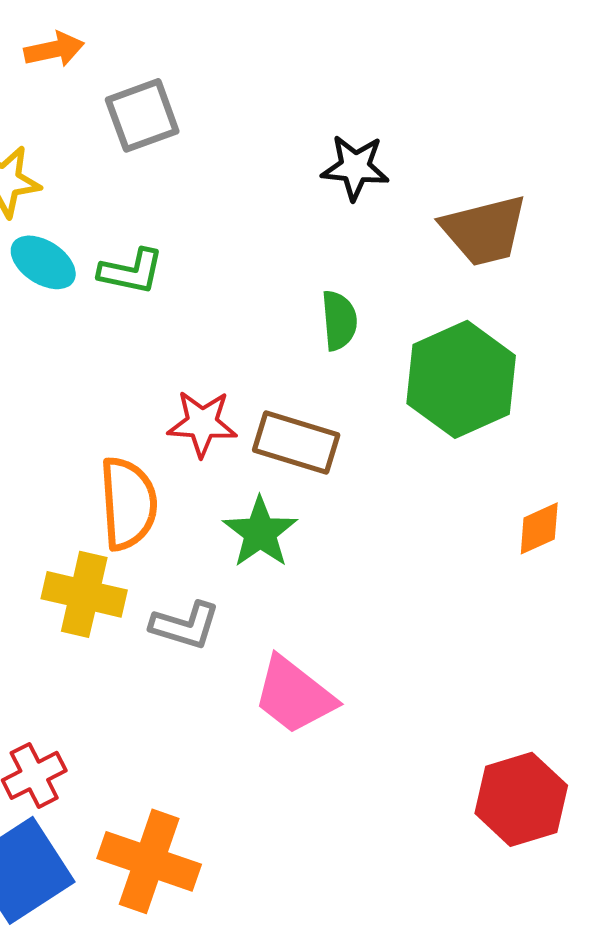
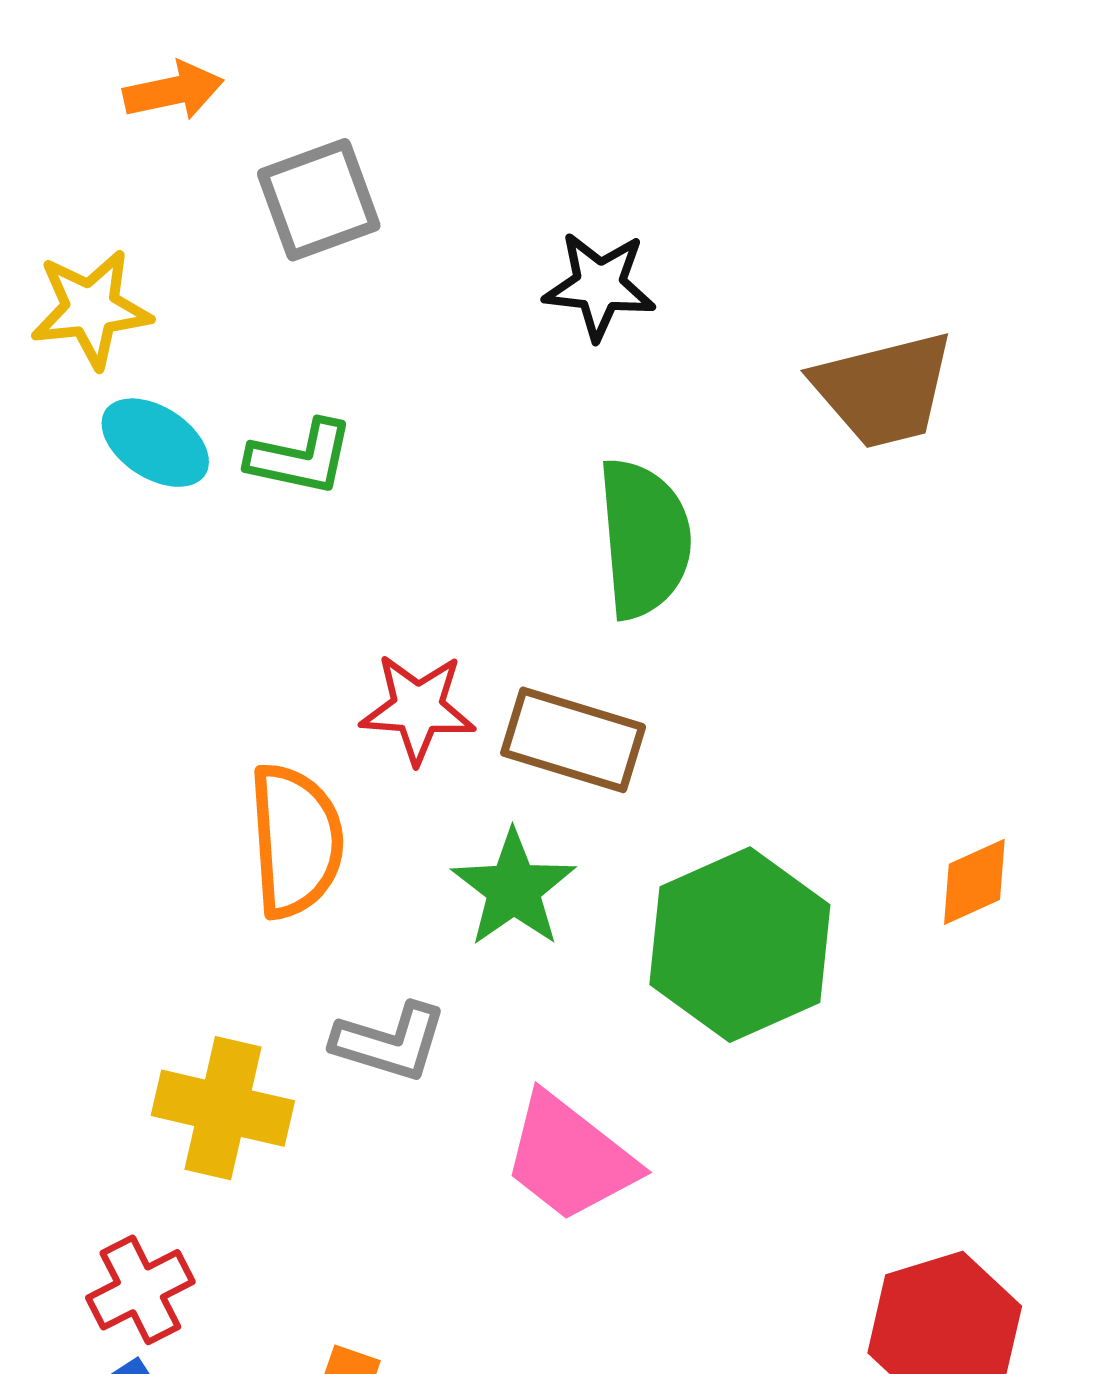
black star: (355, 167) -> (599, 286), moved
green semicircle: (339, 320) -> (644, 538), size x1.6
green hexagon: (461, 379) -> (740, 945), moved
yellow cross: (84, 594) -> (223, 1108), moved

